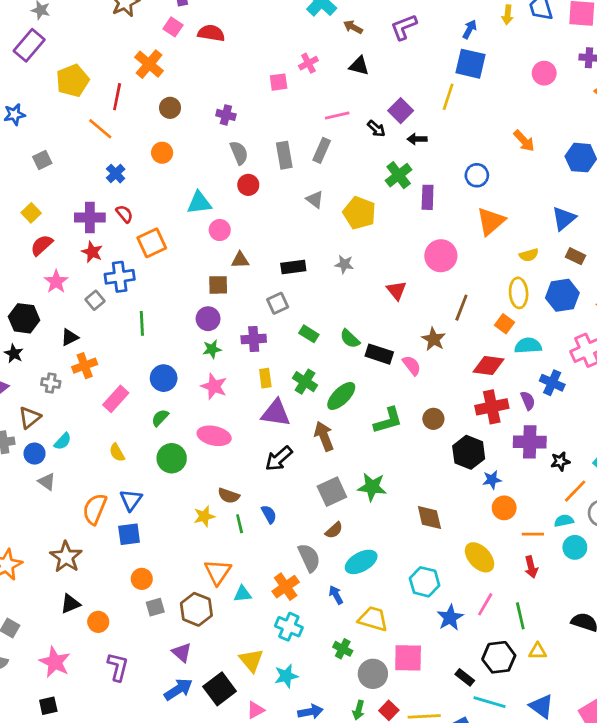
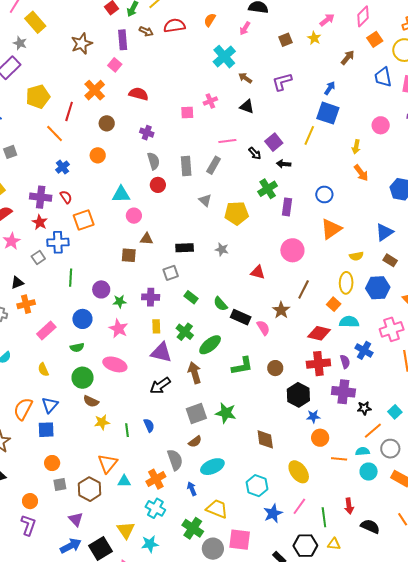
yellow arrow: (508, 15) -> (356, 147), moved
red semicircle: (211, 33) -> (139, 94), moved
yellow pentagon: (359, 213) -> (236, 213), turned -30
red triangle: (396, 290) -> (258, 272), turned -42
purple circle: (208, 319) -> (101, 289), moved
green semicircle: (160, 418) -> (77, 347), turned -152
brown semicircle: (229, 496) -> (91, 401), moved
red arrow: (531, 567) -> (349, 506), moved
orange circle: (98, 622) -> (30, 501), moved
green cross: (343, 649) -> (193, 528), size x1.5

